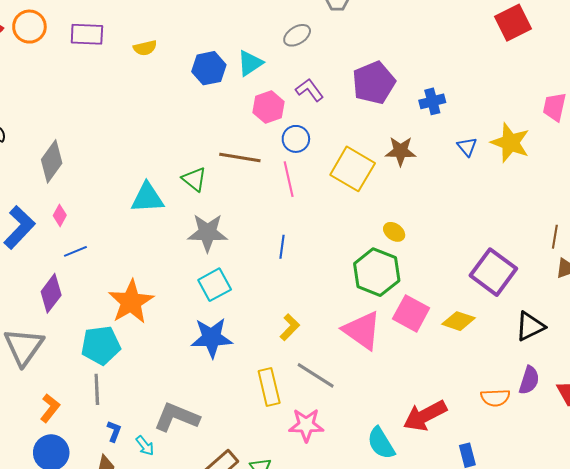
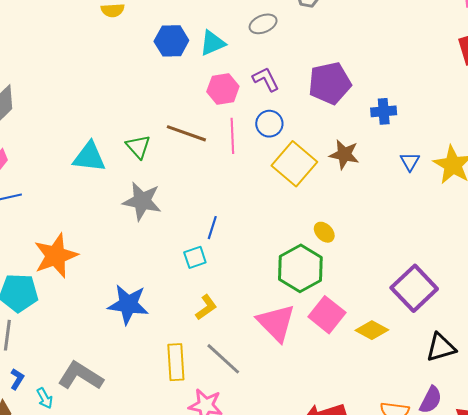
blue circle: (296, 139) -> (269, 124), moved
pink line: (289, 179) -> (232, 136), moved
cyan square: (215, 285) -> (195, 257), moved, size x0.7

